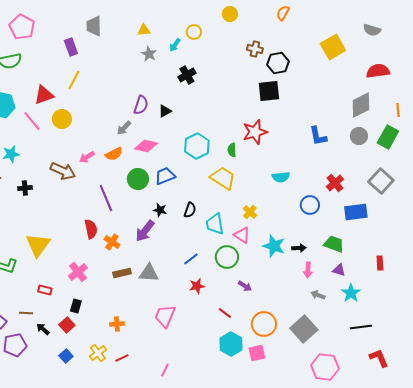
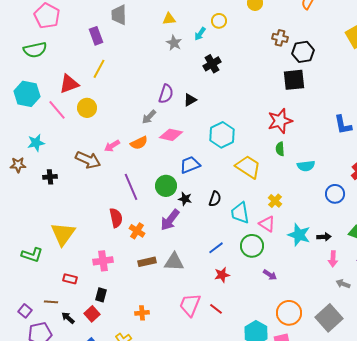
green semicircle: (232, 150) -> (280, 149), moved
green circle: (138, 179) -> (166, 186), moved
pink cross: (78, 272) -> (103, 261), turned 30
red line: (225, 313) -> (216, 309), moved

